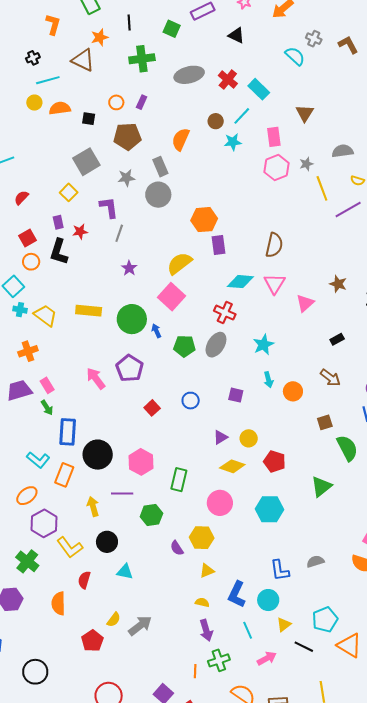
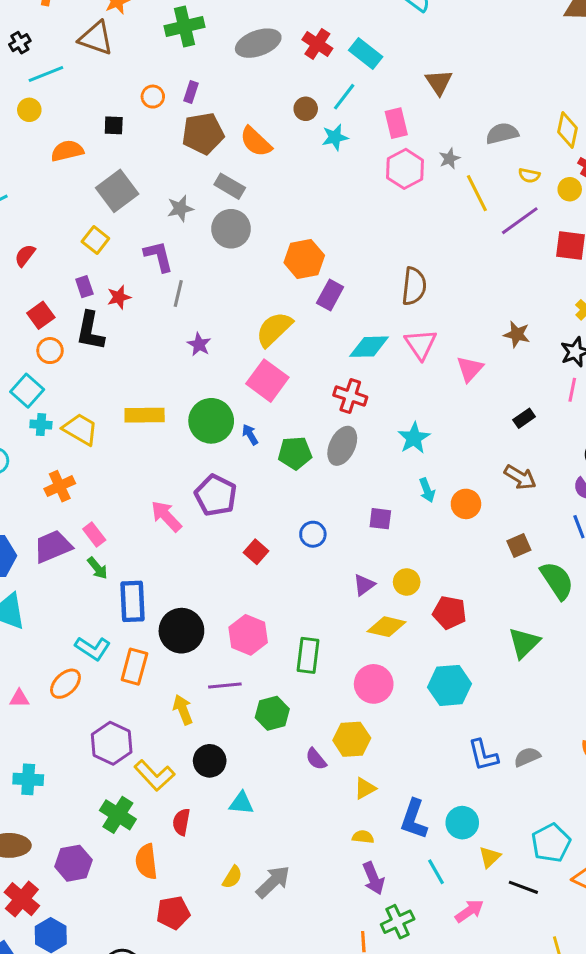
orange semicircle: (60, 108) -> (67, 151), moved
brown pentagon: (127, 136) -> (203, 134), moved
orange semicircle: (181, 139) -> (256, 142), turned -65
gray rectangle: (160, 167) -> (230, 186), turned -30
purple rectangle: (219, 245) -> (330, 295), turned 42
orange ellipse: (27, 496) -> (65, 684), moved
green cross: (27, 561) -> (118, 815), moved
blue L-shape: (280, 570) -> (483, 755), moved
red pentagon: (92, 641) -> (173, 913), moved, turned 30

